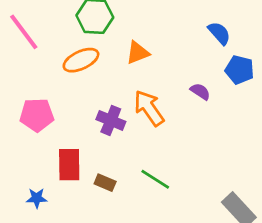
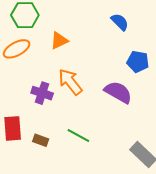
blue pentagon: (240, 70) -> (138, 62), moved
purple semicircle: (200, 91) -> (118, 92), moved, size x1.8

